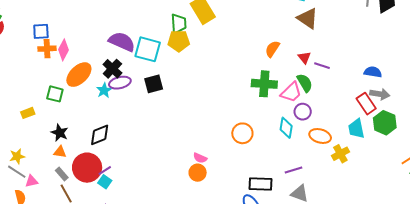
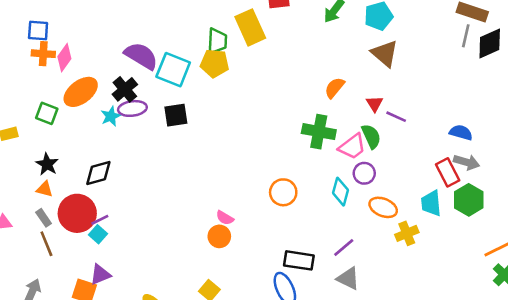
purple line: (294, 170) -> (344, 247), turned -30

